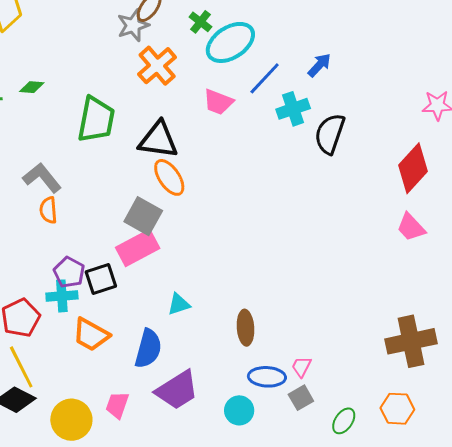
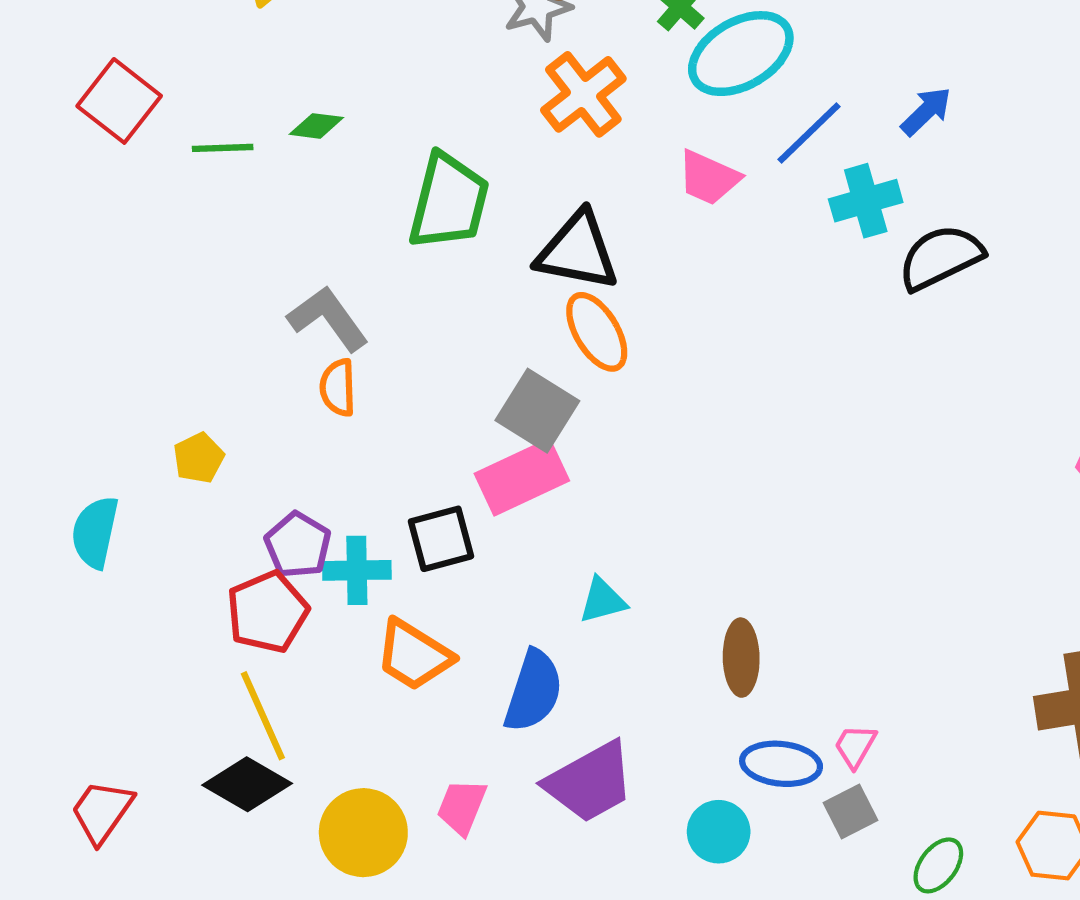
black semicircle: (330, 134) -> (941, 257), turned 42
purple pentagon: (69, 272) -> (298, 545), moved

